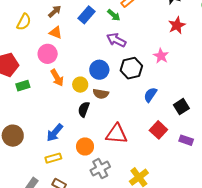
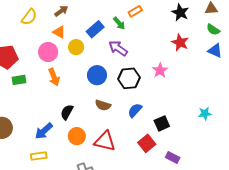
blue rectangle: (86, 15) -> (95, 29), moved
red star: (177, 25) -> (180, 42), turned -30
yellow circle: (80, 85) -> (76, 47), moved
brown semicircle: (101, 94) -> (103, 105), moved
blue semicircle: (150, 95) -> (135, 110), moved
black square: (181, 107) -> (162, 123), moved
black semicircle: (84, 109) -> (67, 112), moved
orange circle: (85, 146) -> (77, 136), moved

